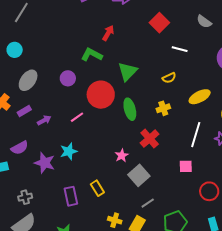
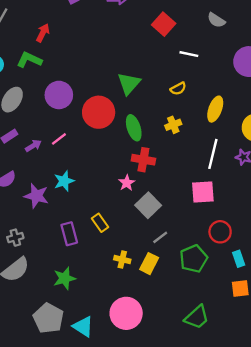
red arrow: (108, 33) -> (43, 33), moved
green L-shape: (92, 55) -> (29, 60), moved
purple circle: (68, 78) -> (59, 95), size x1.5
yellow ellipse: (200, 97) -> (215, 109), turned -40
pink line: (77, 117) -> (59, 139), moved
red cross: (150, 139) -> (143, 160), moved, turned -36
pink square: (186, 166) -> (203, 192), size x1.5
red circle: (209, 191) -> (220, 232), moved

